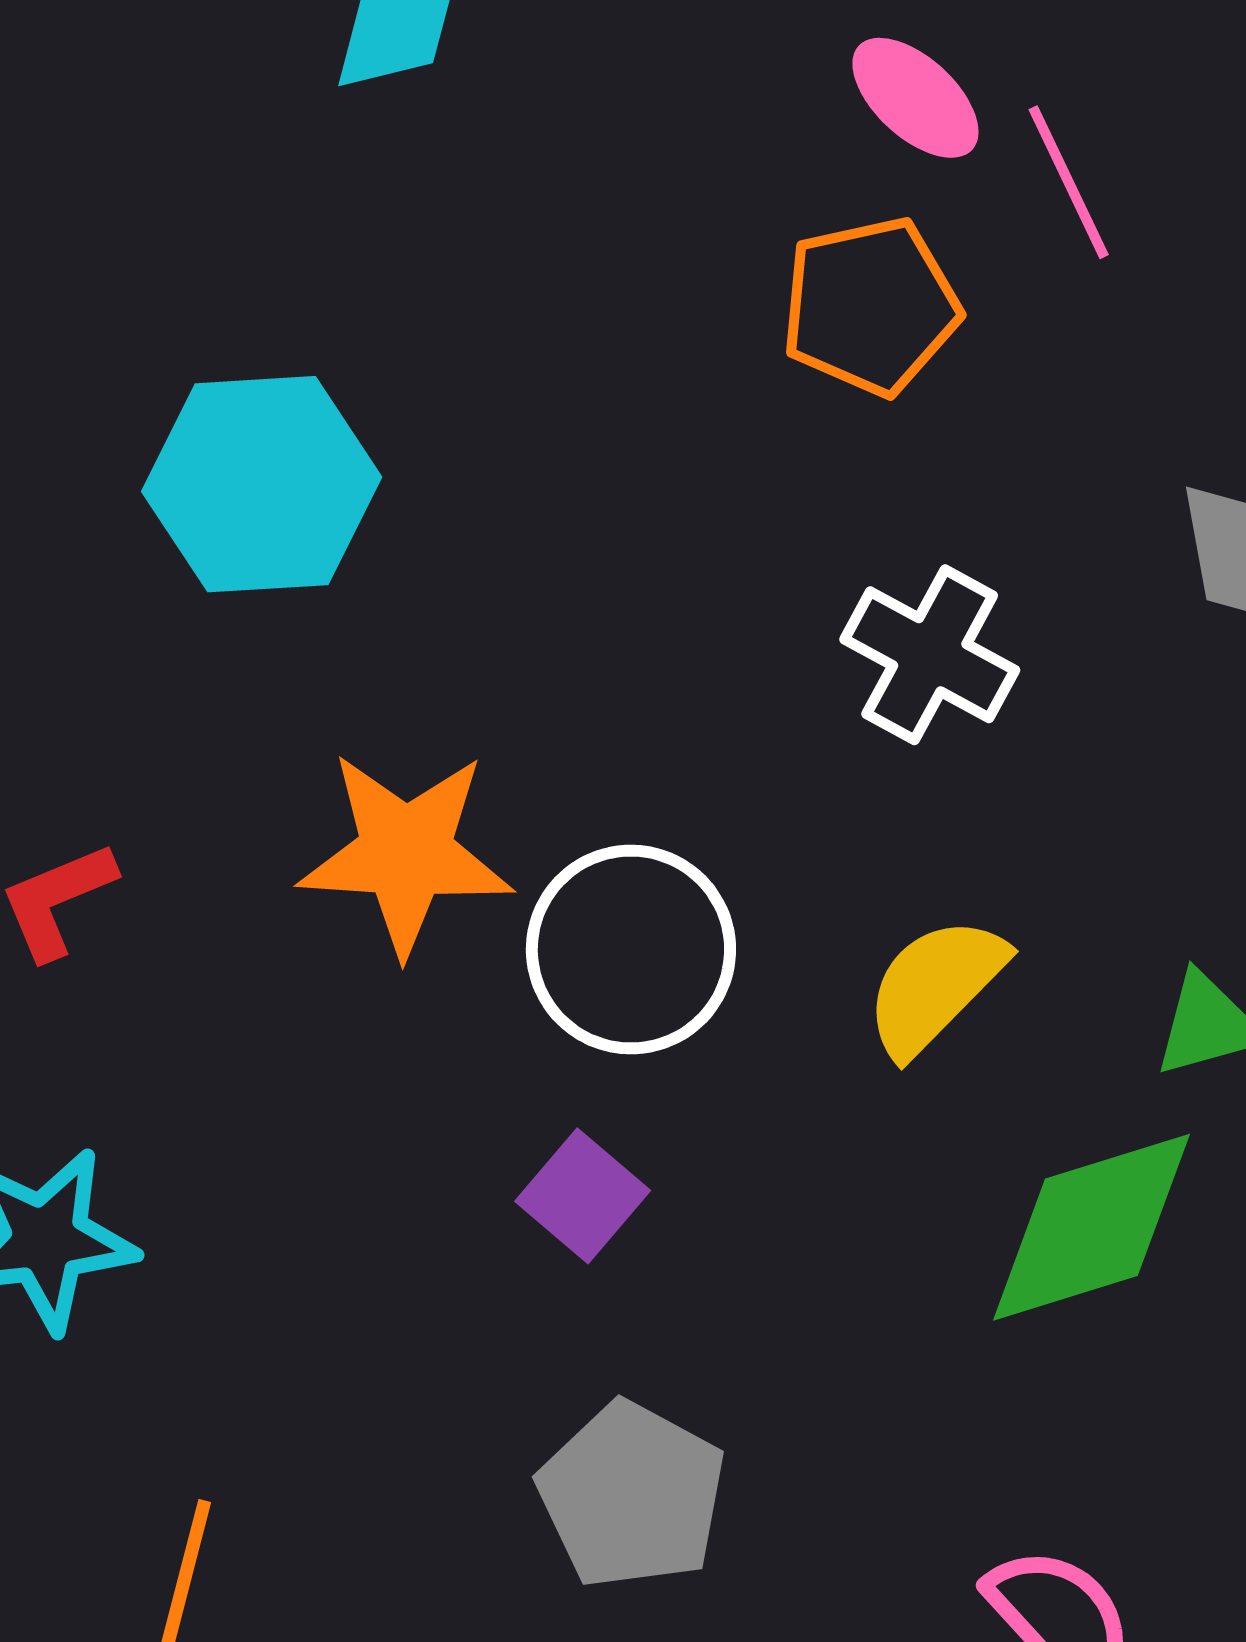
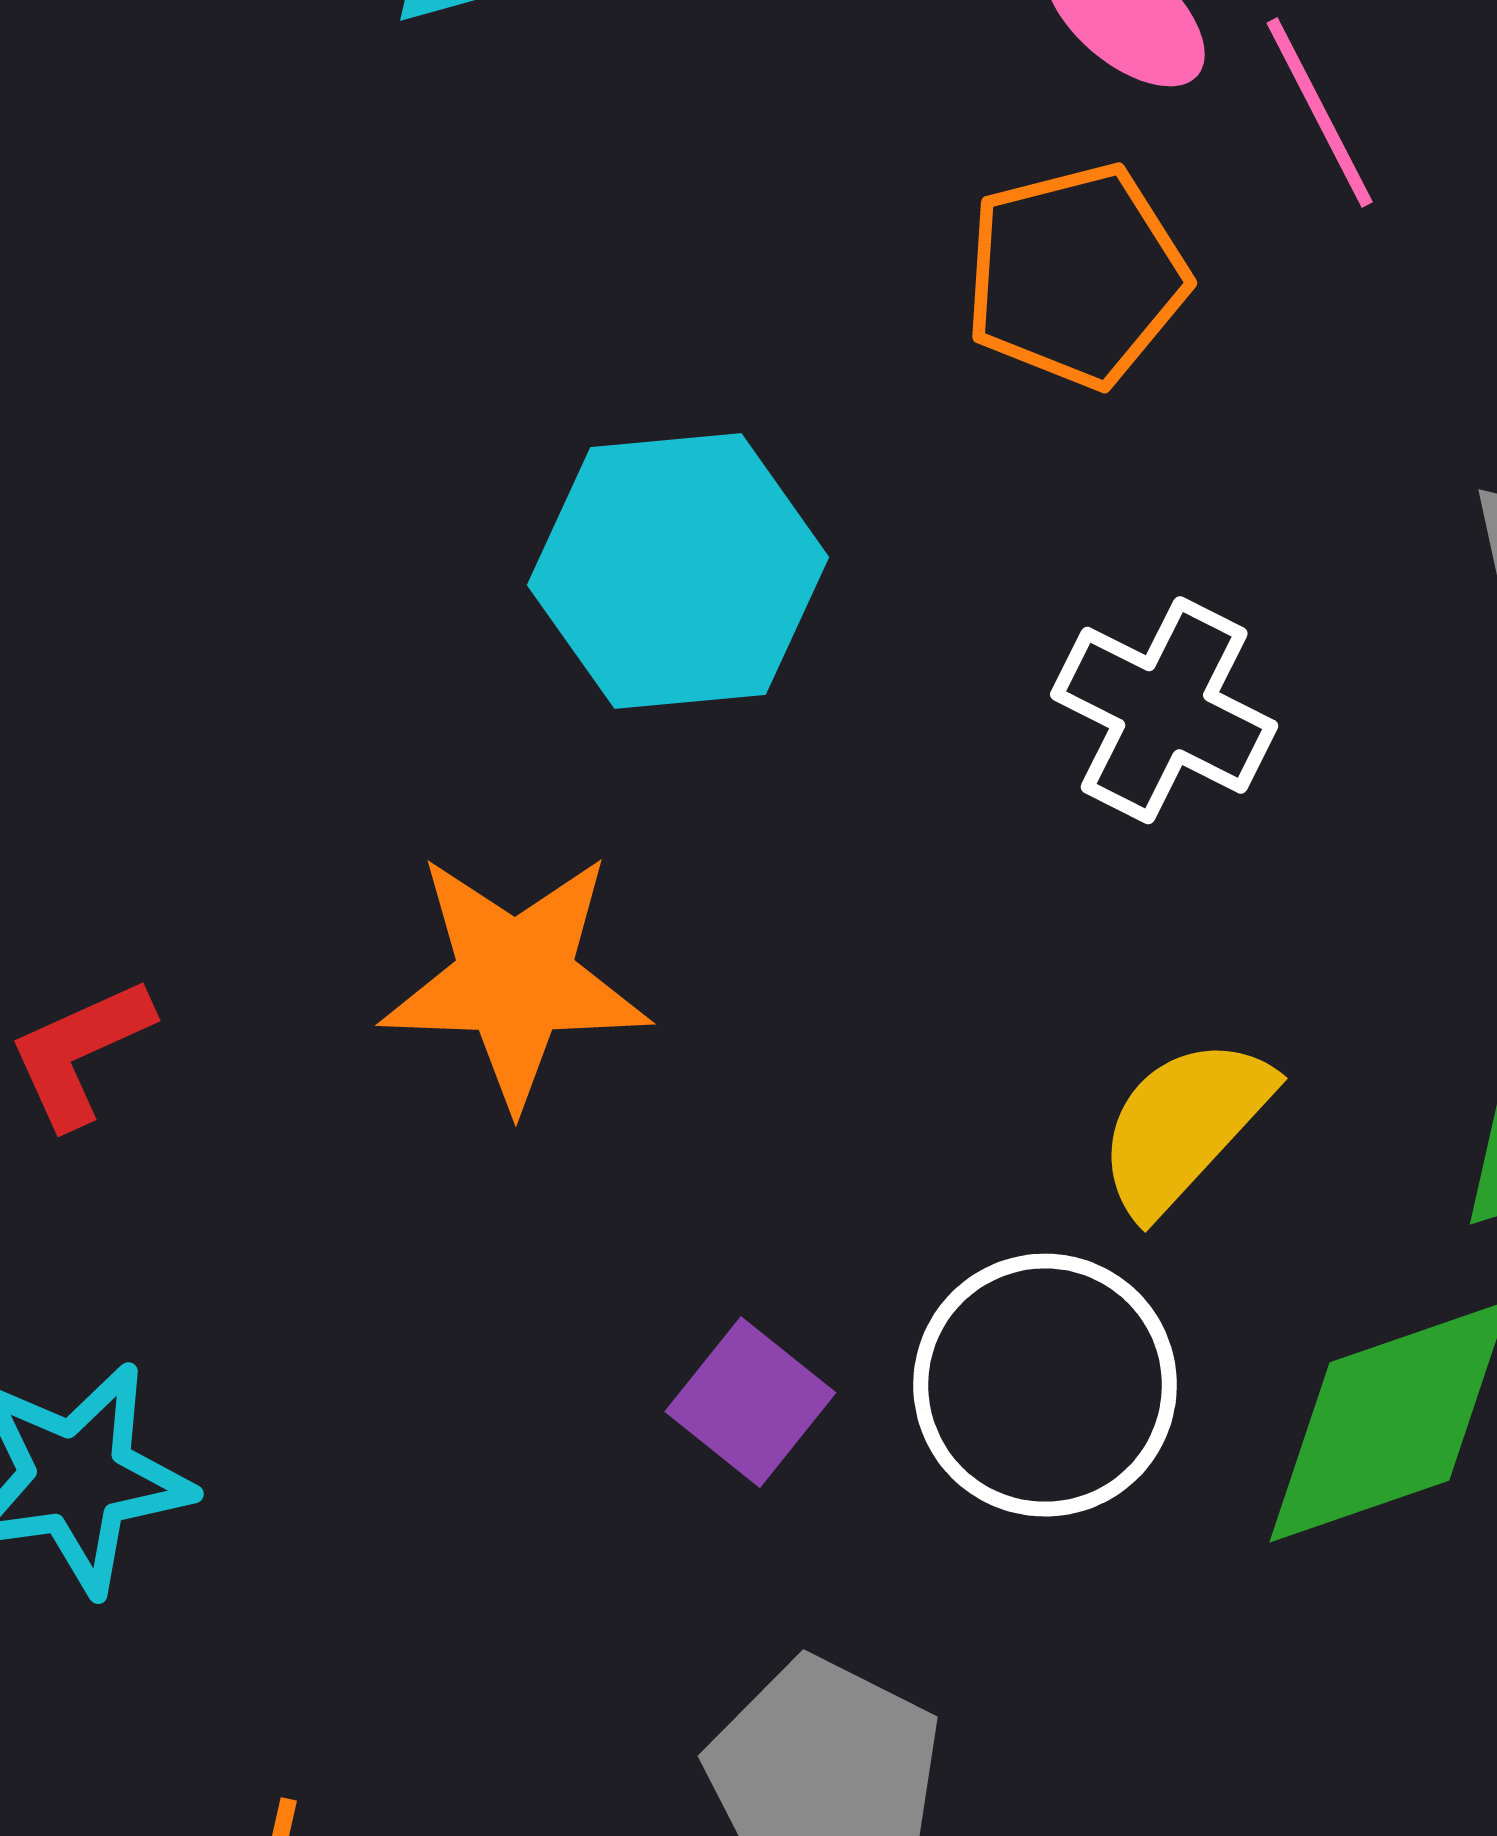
cyan hexagon: (262, 484) -> (678, 571), moved
white circle: (631, 950) -> (1045, 1385), moved

